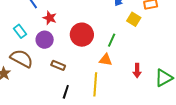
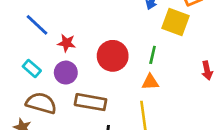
yellow square: (134, 19) -> (175, 22), size x1.5
brown rectangle: (58, 65) -> (90, 102), size x1.6
red arrow: (137, 71) -> (207, 70), moved

